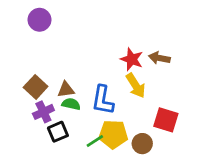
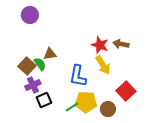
brown triangle: (66, 90) -> (50, 54), moved
green semicircle: (71, 104) -> (40, 64), moved, turned 40
red square: (166, 120) -> (126, 91), turned 30

